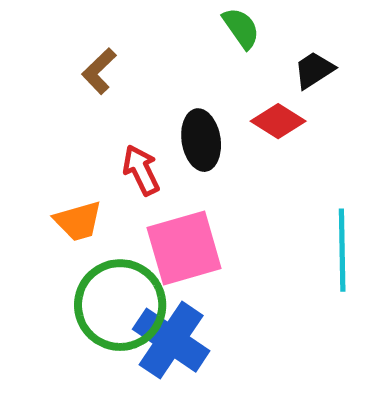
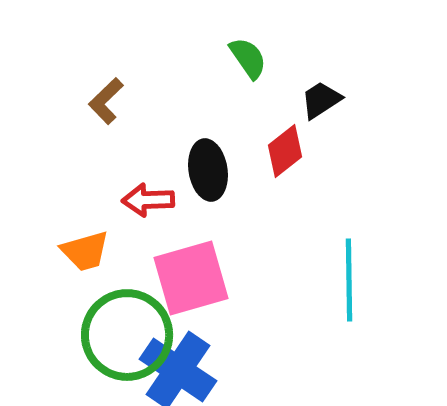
red diamond: (278, 121) -> (285, 151), turned -70
red arrow: (141, 170) -> (148, 200), turned -66

